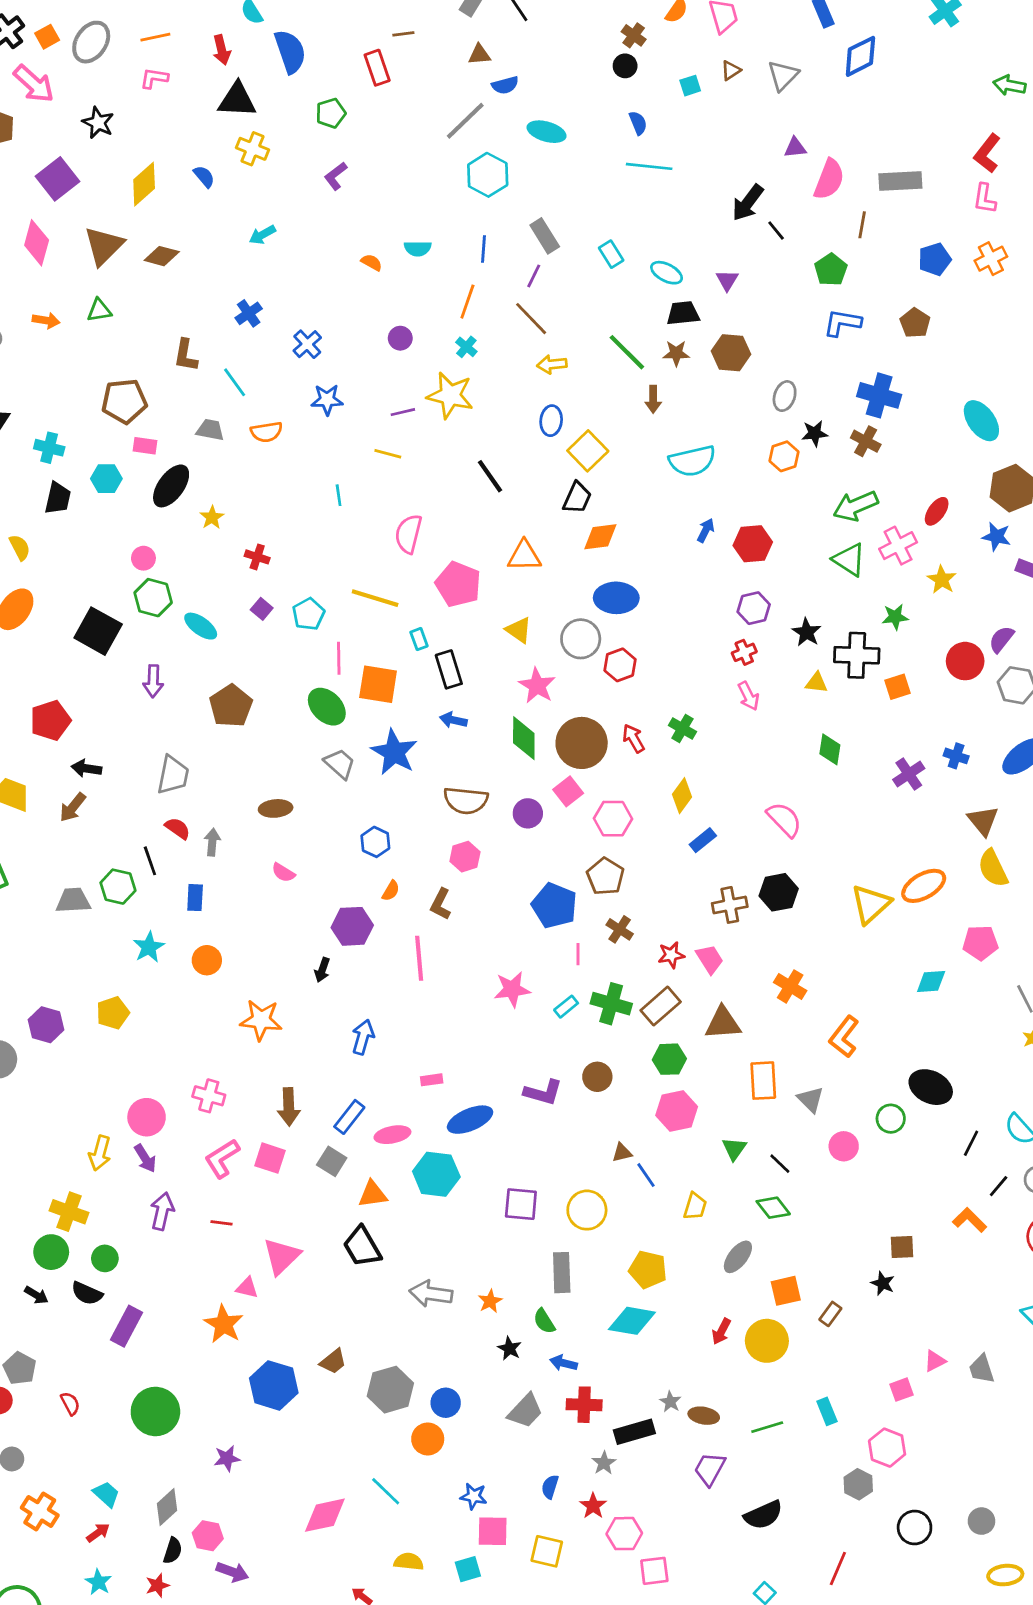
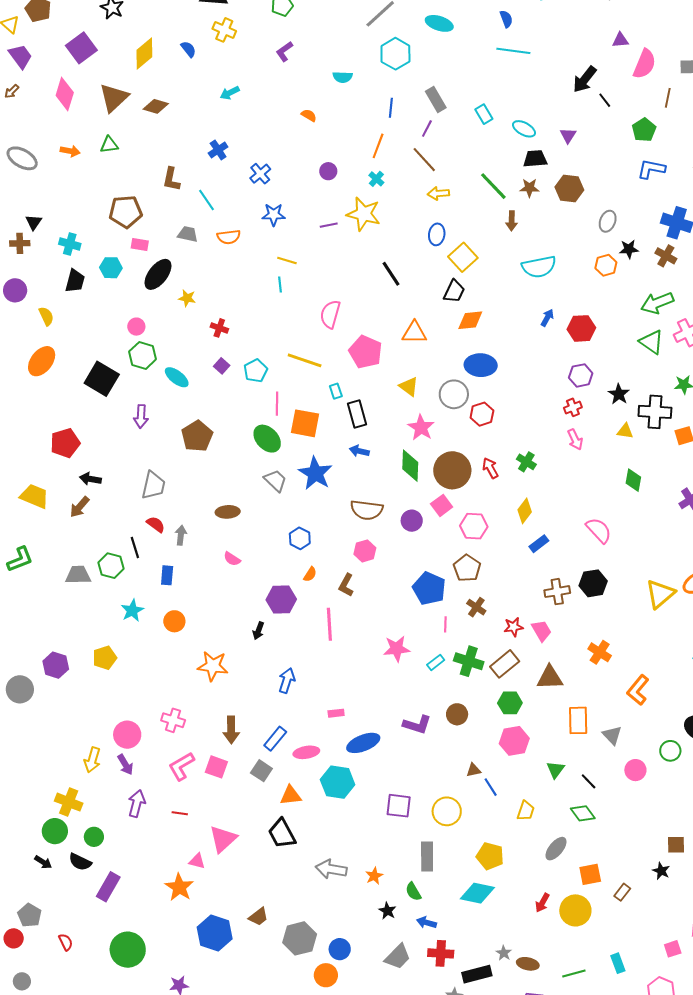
cyan semicircle: (418, 249) -> (343, 77), moved
yellow line: (388, 454) -> (287, 260), moved
yellow star: (212, 517) -> (187, 298), turned -30

